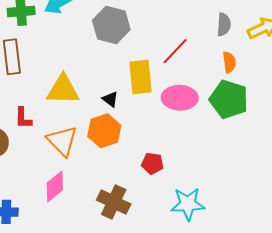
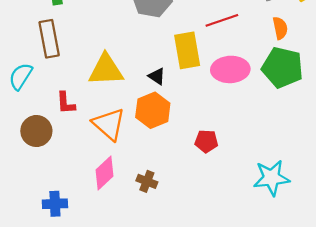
red line: (175, 51) -> (222, 20), turned 32
brown cross: (114, 202) -> (147, 181), moved, size x0.6
cyan star: (188, 204) -> (271, 178), moved

